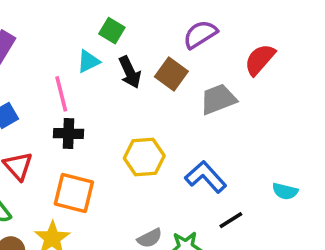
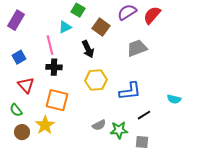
red semicircle: (260, 60) -> (152, 15), moved
black arrow: (130, 72) -> (88, 49), moved
brown square: (171, 74) -> (101, 27), moved
blue L-shape: (206, 177) -> (130, 91), turned 125

